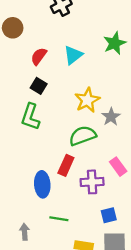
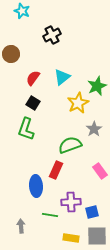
green star: (115, 43) -> (97, 86), moved
yellow star: (87, 100) -> (78, 103), moved
purple cross: (92, 182) -> (71, 202), moved

